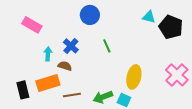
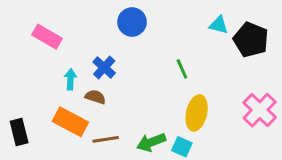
green line: (107, 46) -> (182, 69), moved
orange rectangle: (48, 83) -> (70, 122), turned 45
black rectangle: (23, 90) -> (19, 132), moved

